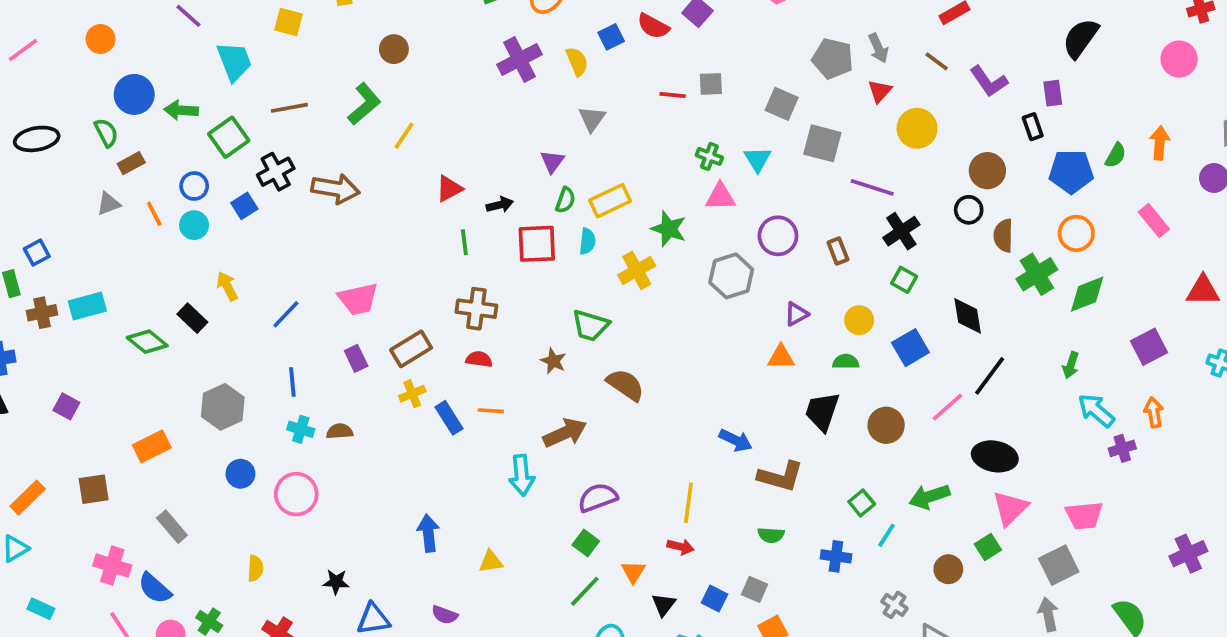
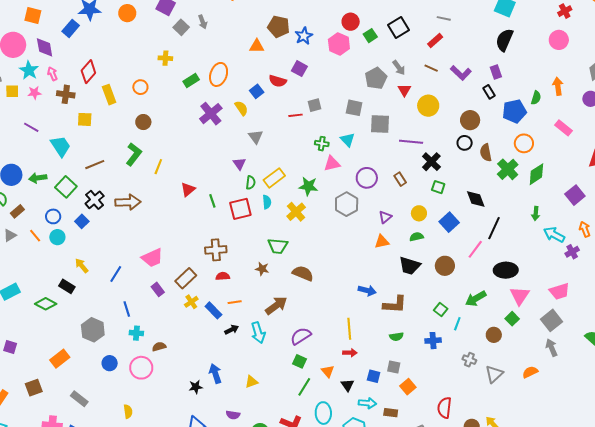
gray pentagon: (833, 59) -> (376, 78), turned -30
black arrow: (500, 205) -> (232, 330), moved
green line: (464, 242) -> (212, 201), moved
black trapezoid: (822, 412) -> (410, 266), turned -80
brown semicircle: (340, 431) -> (159, 347), moved
black star: (336, 582) -> (196, 387), moved

